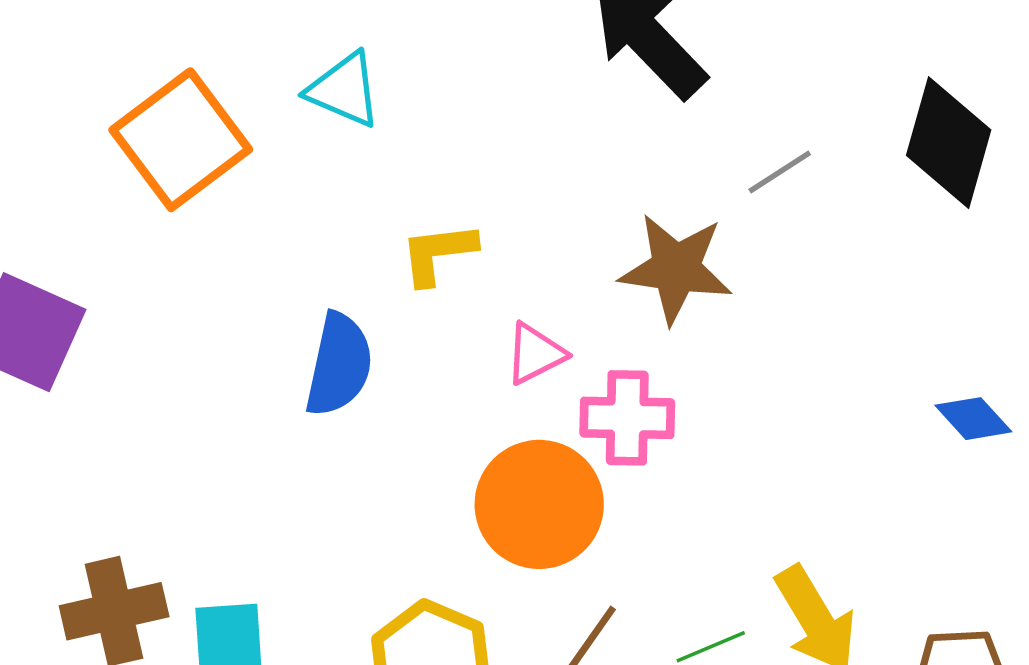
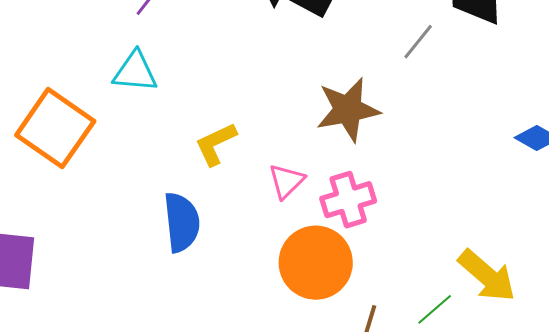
gray line: (780, 172) -> (418, 42), moved

